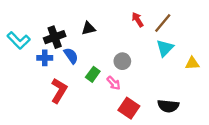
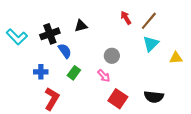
blue cross: (45, 58) -> (41, 72), moved
green rectangle: (93, 74) -> (74, 73), moved
red L-shape: (59, 91) -> (52, 99), moved

